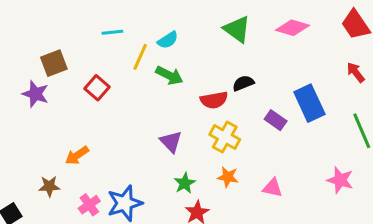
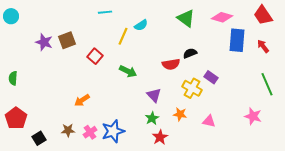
cyan line: (112, 32) -> (105, 12), moved
green arrow: (169, 75) -> (128, 71), moved
purple star: (35, 94) -> (44, 42), moved
blue rectangle: (309, 103) -> (237, 40), moved, turned 30
yellow cross: (225, 137) -> (192, 88), moved
purple triangle: (171, 142) -> (154, 95), moved
brown star: (49, 186) -> (68, 130), moved

